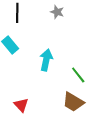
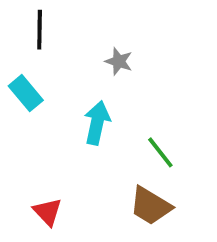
gray star: (57, 12) -> (119, 61), moved

